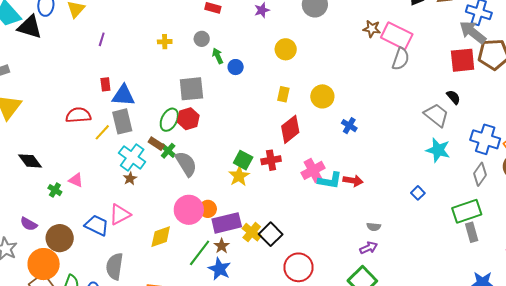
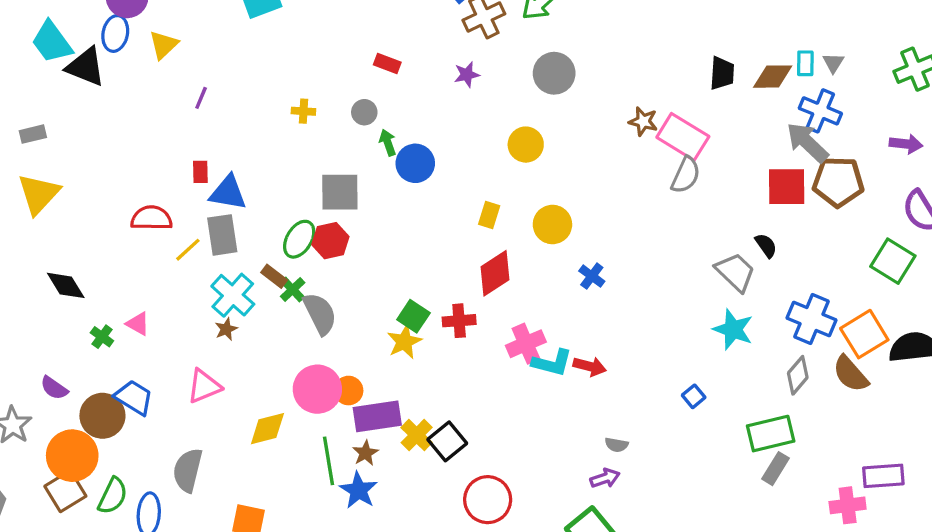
yellow circle: (286, 49) -> (526, 145), moved
blue circle: (236, 67) -> (415, 163), size x1.5
blue trapezoid: (97, 225) -> (134, 397), moved
gray rectangle: (472, 232) -> (775, 469), turned 42
green line: (200, 253) -> (328, 461), turned -52

